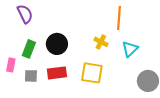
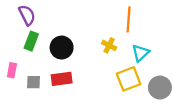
green rectangle: (29, 49) -> (31, 41), moved
yellow square: (92, 73) -> (129, 79), moved, turned -30

